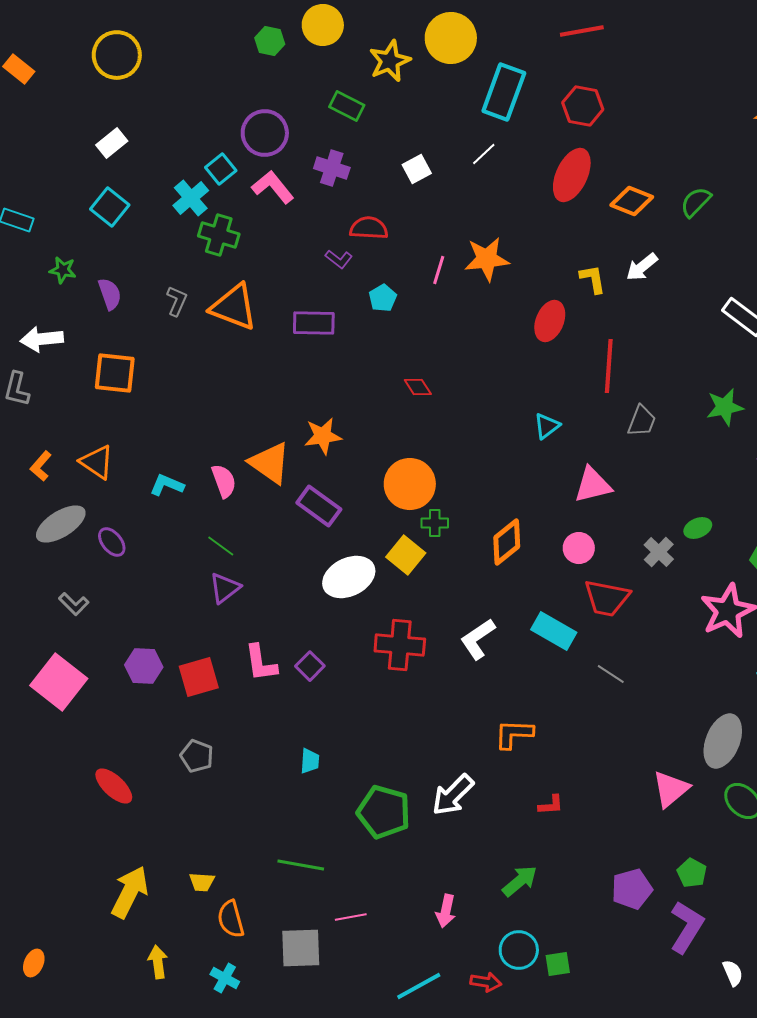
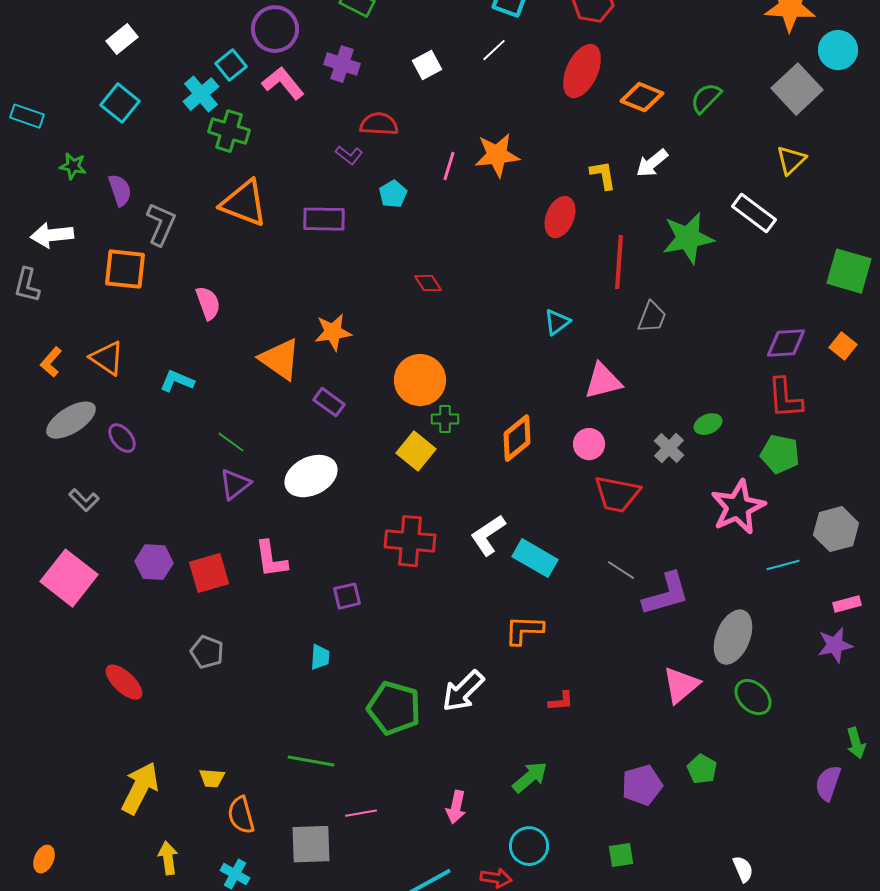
gray L-shape: (177, 301) -> (161, 224), moved, size x1.4
green star: (725, 407) -> (688, 238), moved, size x1.4
pink semicircle: (224, 481) -> (208, 303), moved
purple rectangle: (319, 506) -> (329, 402), size x0.7
white ellipse: (349, 577) -> (311, 476), moved
cyan rectangle: (554, 631) -> (535, 558), moved
purple square: (310, 666) -> (347, 596), moved, turned 32
purple L-shape: (687, 927) -> (666, 594), moved, turned 42
green square: (558, 964) -> (621, 855), moved

